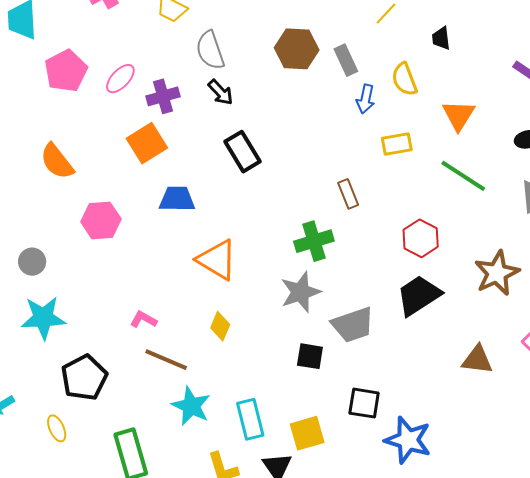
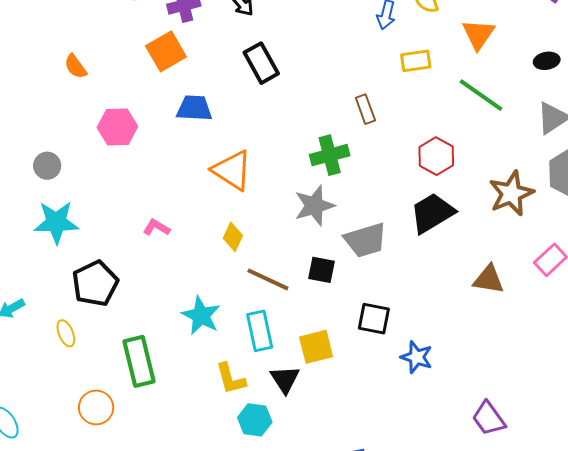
orange semicircle: (57, 161) -> (75, 66), size x0.7
brown line: (166, 360) -> (268, 279), moved
blue star: (408, 440) -> (417, 357), size x0.7

